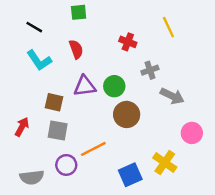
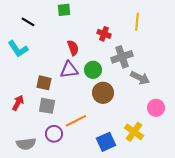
yellow line: (168, 27) -> (137, 22), turned 30
red semicircle: (76, 49) -> (73, 48), moved
cyan L-shape: (39, 60) -> (18, 49), moved
gray cross: (150, 70) -> (122, 57), size x1.5

